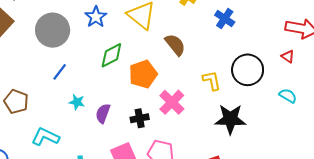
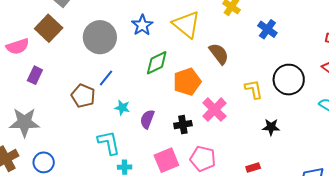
brown pentagon: (16, 102) -> (83, 96), moved
black star: (230, 119) -> (271, 127), size x0.6
cyan L-shape: (45, 137) -> (109, 143), moved, turned 52

